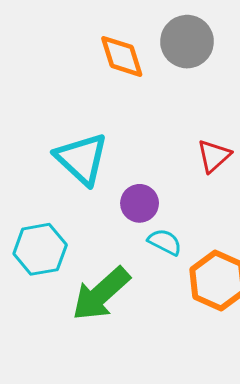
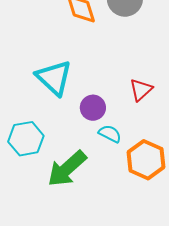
red triangle: (214, 156) -> (141, 90), moved

